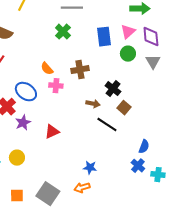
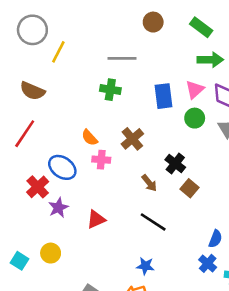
green cross: (63, 32) -> (110, 90), turned -35
brown cross: (80, 70) -> (132, 139), turned -30
brown arrow: (93, 104) -> (149, 183), turned 40
black line: (107, 125) -> (153, 222), moved

